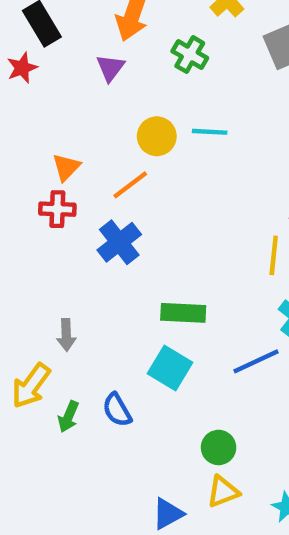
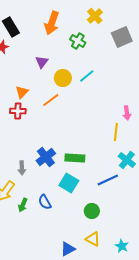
purple triangle: (110, 68) -> (42, 62), moved
cyan line: (210, 132) -> (87, 76), turned -42
blue cross: (119, 242) -> (46, 157), moved
green circle: (219, 447) -> (92, 211), moved
yellow triangle: (223, 492) -> (93, 239), turned 49

